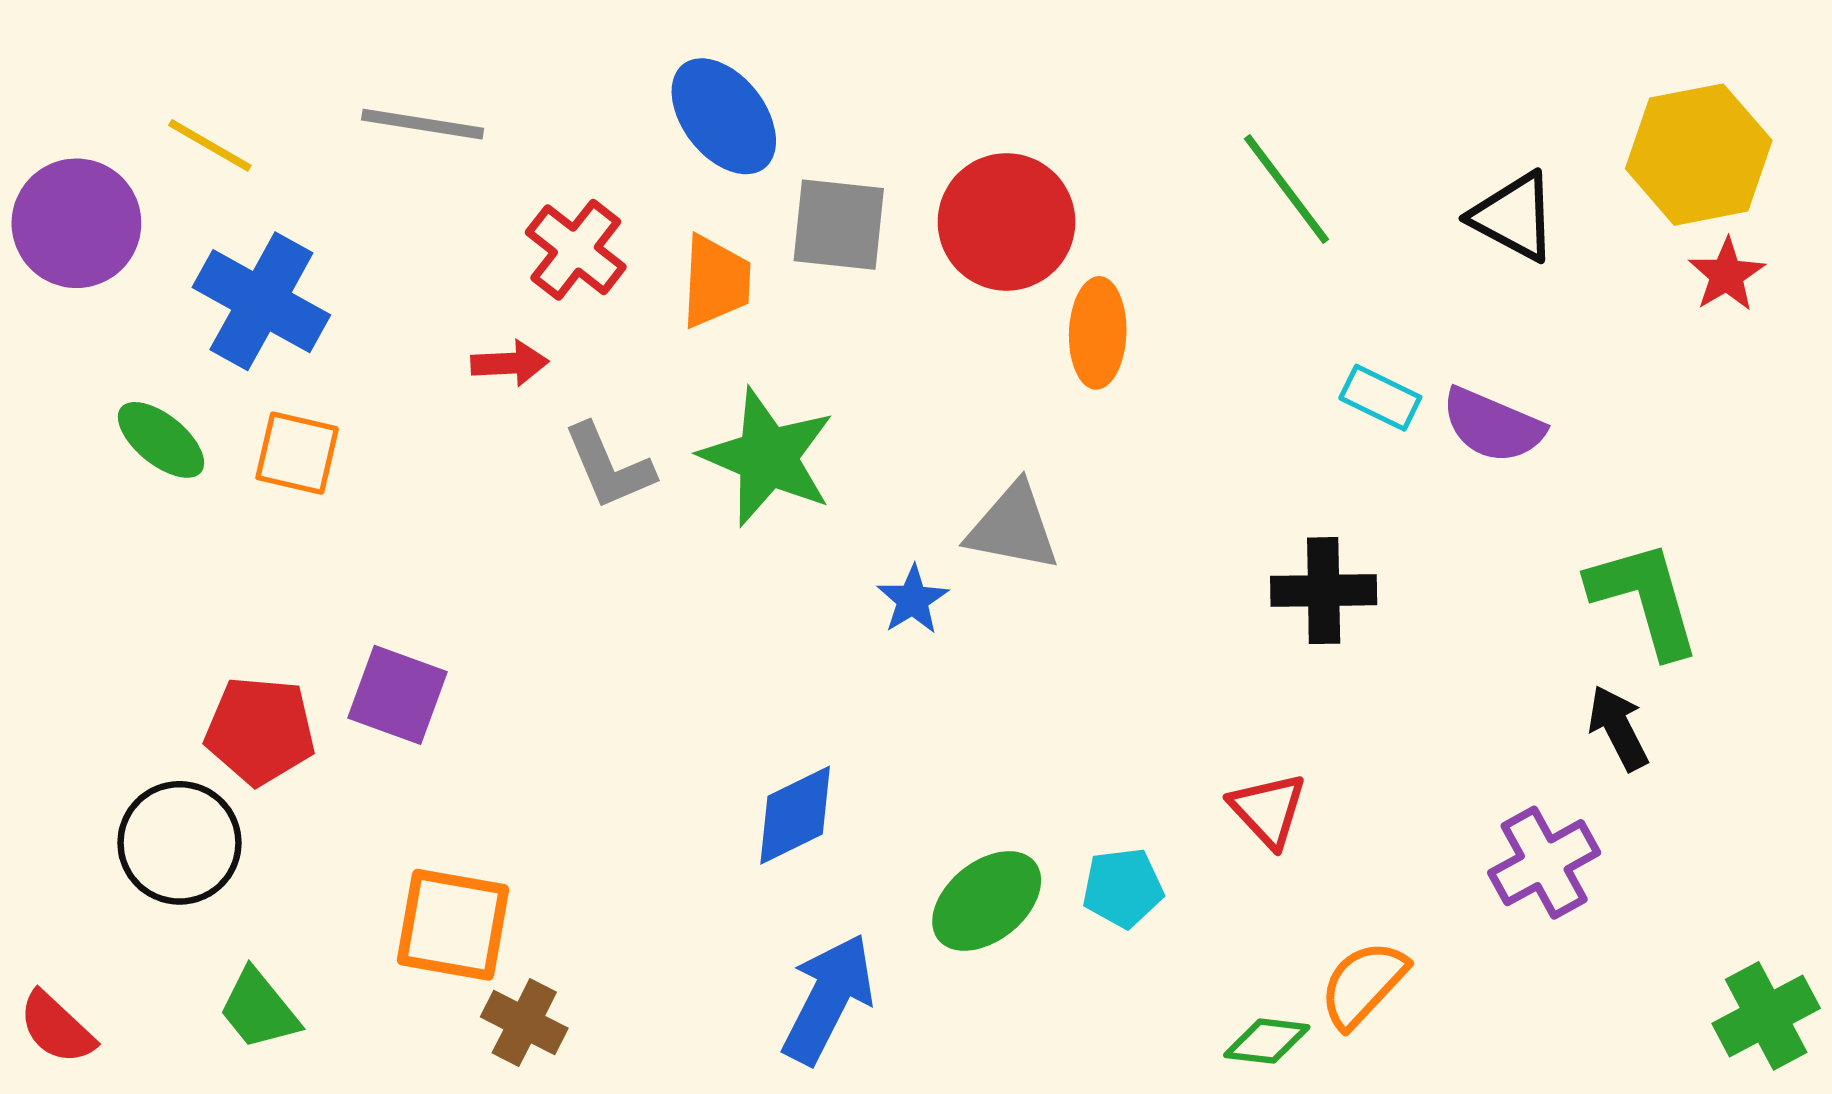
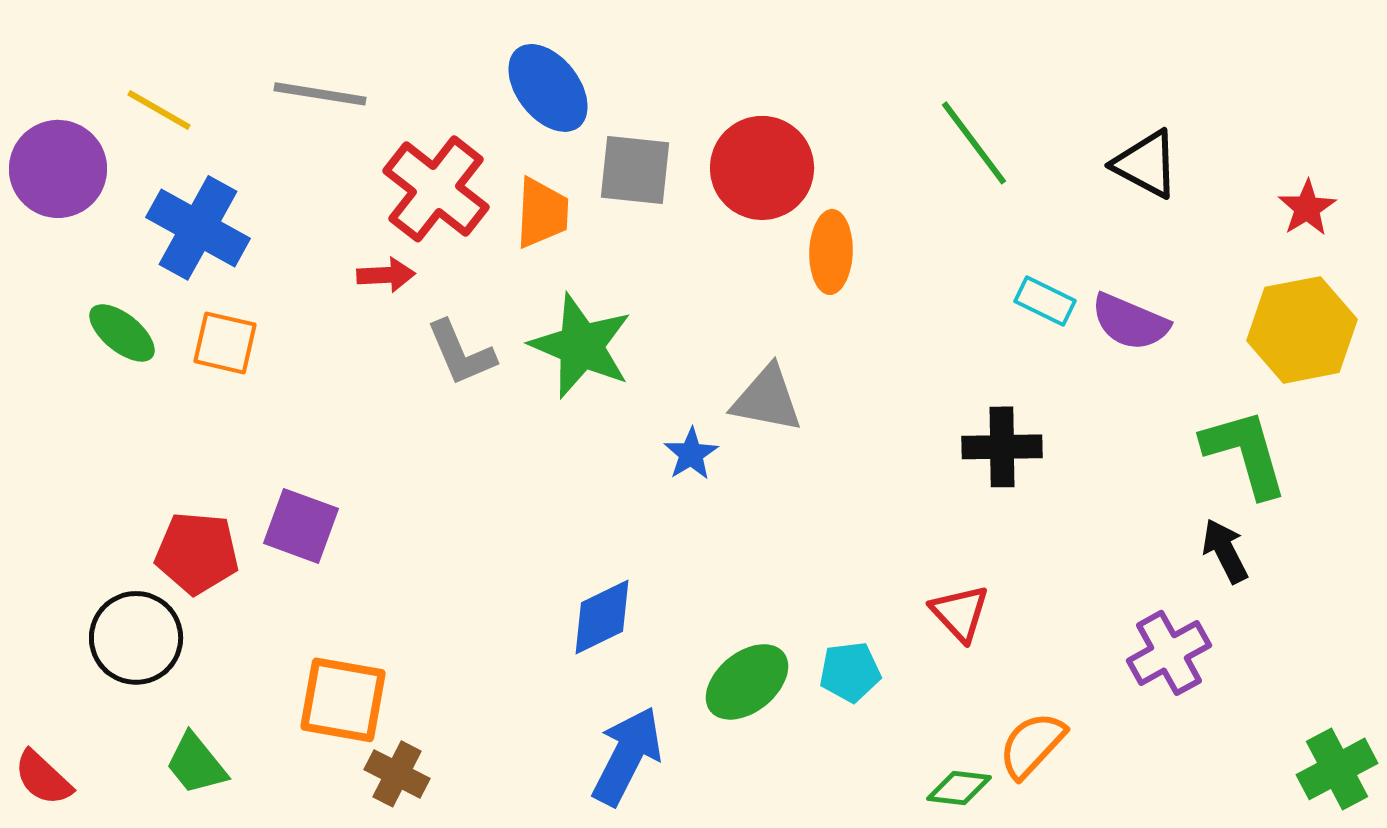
yellow hexagon: (1699, 155) -> (1302, 330), moved
red cross: (576, 250) -> (436, 189), size x1.4

